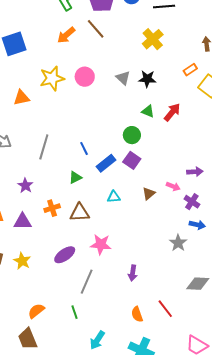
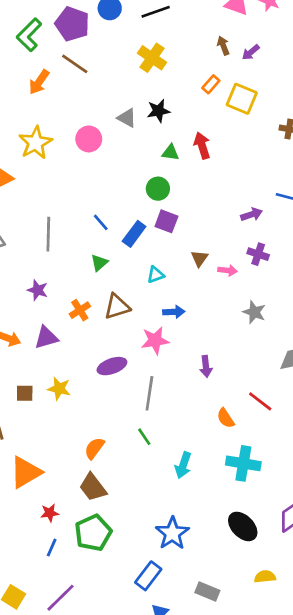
pink circle: (85, 77) -> (89, 139), moved
red arrow: (172, 112) -> (202, 146), turned -42
pink arrow: (173, 186) -> (227, 270), moved
blue arrow: (197, 225) -> (174, 312), moved
purple ellipse: (65, 255) -> (112, 366), turned 30

